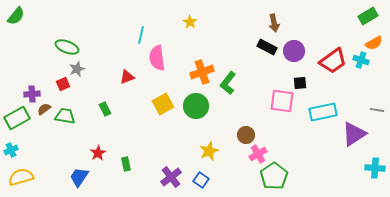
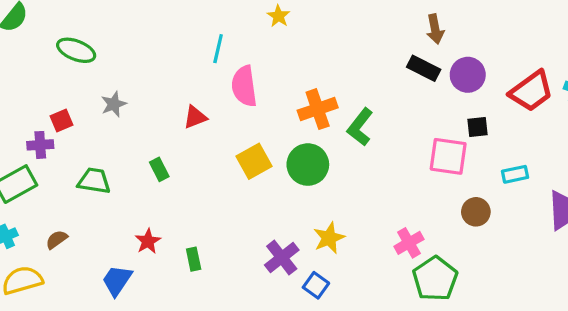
yellow star: (190, 22) -> (278, 16), moved
green ellipse: (67, 47) -> (76, 50), moved
red square: (63, 84) -> (61, 120), moved
brown semicircle: (44, 109) -> (57, 240), moved
cyan rectangle: (323, 112) -> (515, 174), size x0.6
brown circle: (246, 135) -> (476, 212), moved
purple cross: (171, 177) -> (282, 258), moved

